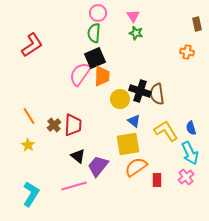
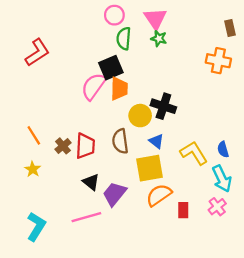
pink triangle: (133, 16) -> (155, 19), size x1.5
green semicircle: (94, 33) -> (124, 38), moved
orange cross: (187, 52) -> (218, 61), size x1.5
brown semicircle: (157, 94) -> (120, 141), moved

